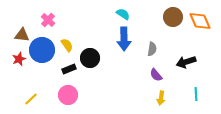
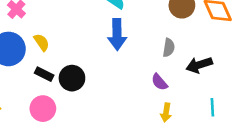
gray semicircle: (152, 49) -> (169, 48), moved
black circle: (90, 58) -> (72, 78), moved
black rectangle: (69, 69) -> (44, 74), turned 48

